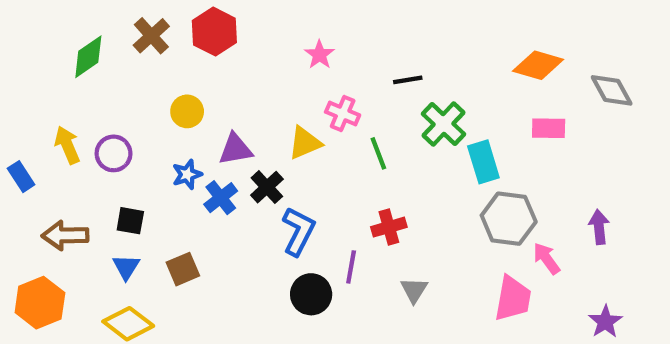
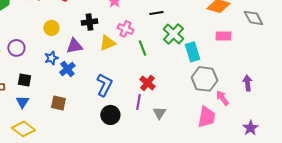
black cross: (267, 187) -> (89, 22), moved, turned 35
red cross: (389, 227) -> (147, 83), turned -35
purple line: (351, 267) -> (138, 102), moved
brown square: (183, 269) -> (58, 103), moved, turned 35

